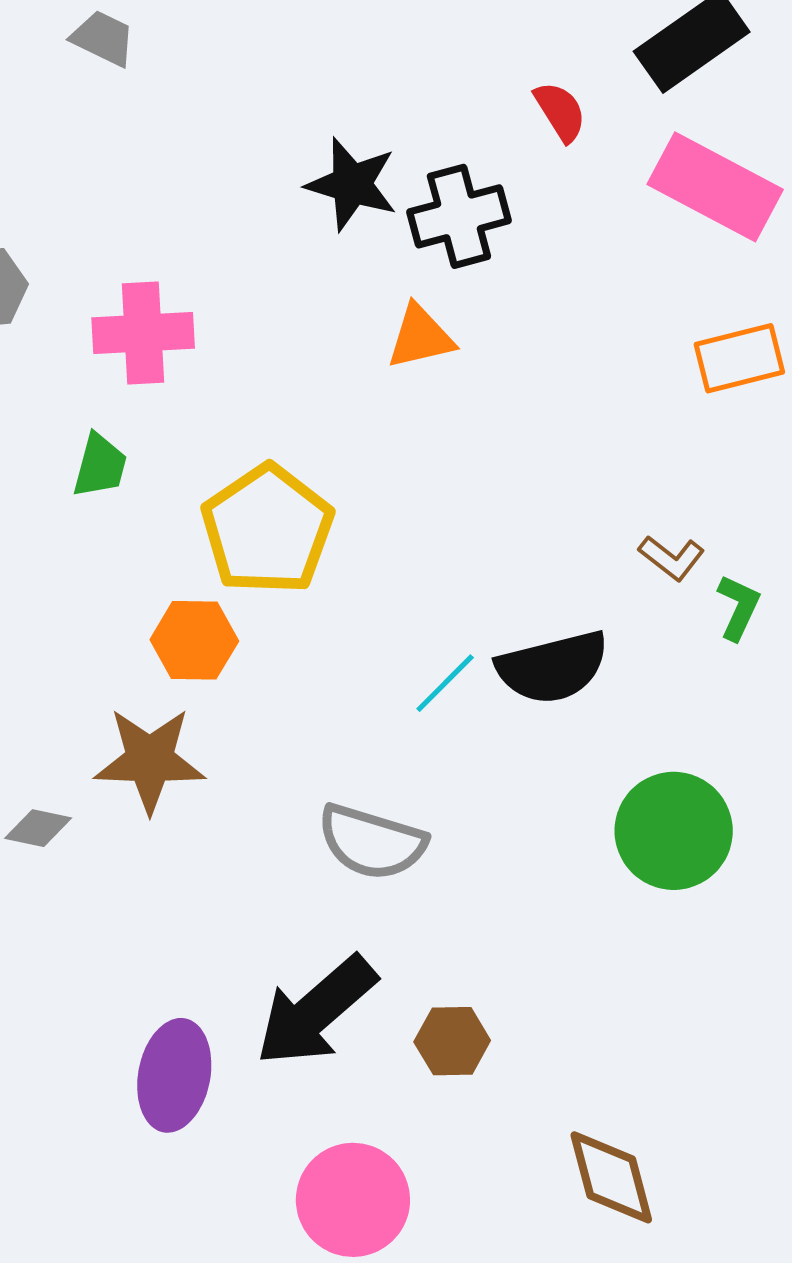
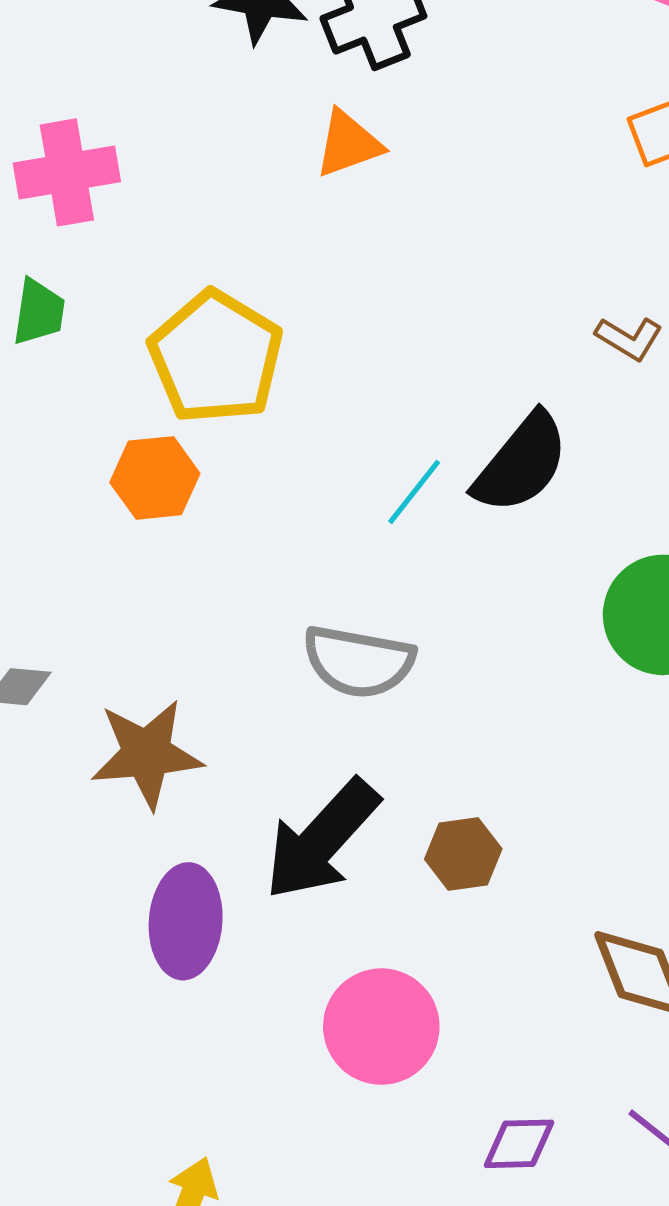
black semicircle: (553, 667) -> (521, 463), turned -30
brown star: (150, 760) -> (147, 754), moved

